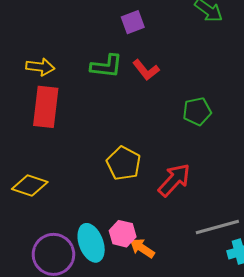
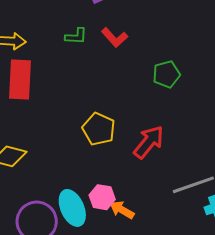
green L-shape: (106, 66) -> (76, 36), size x0.7

